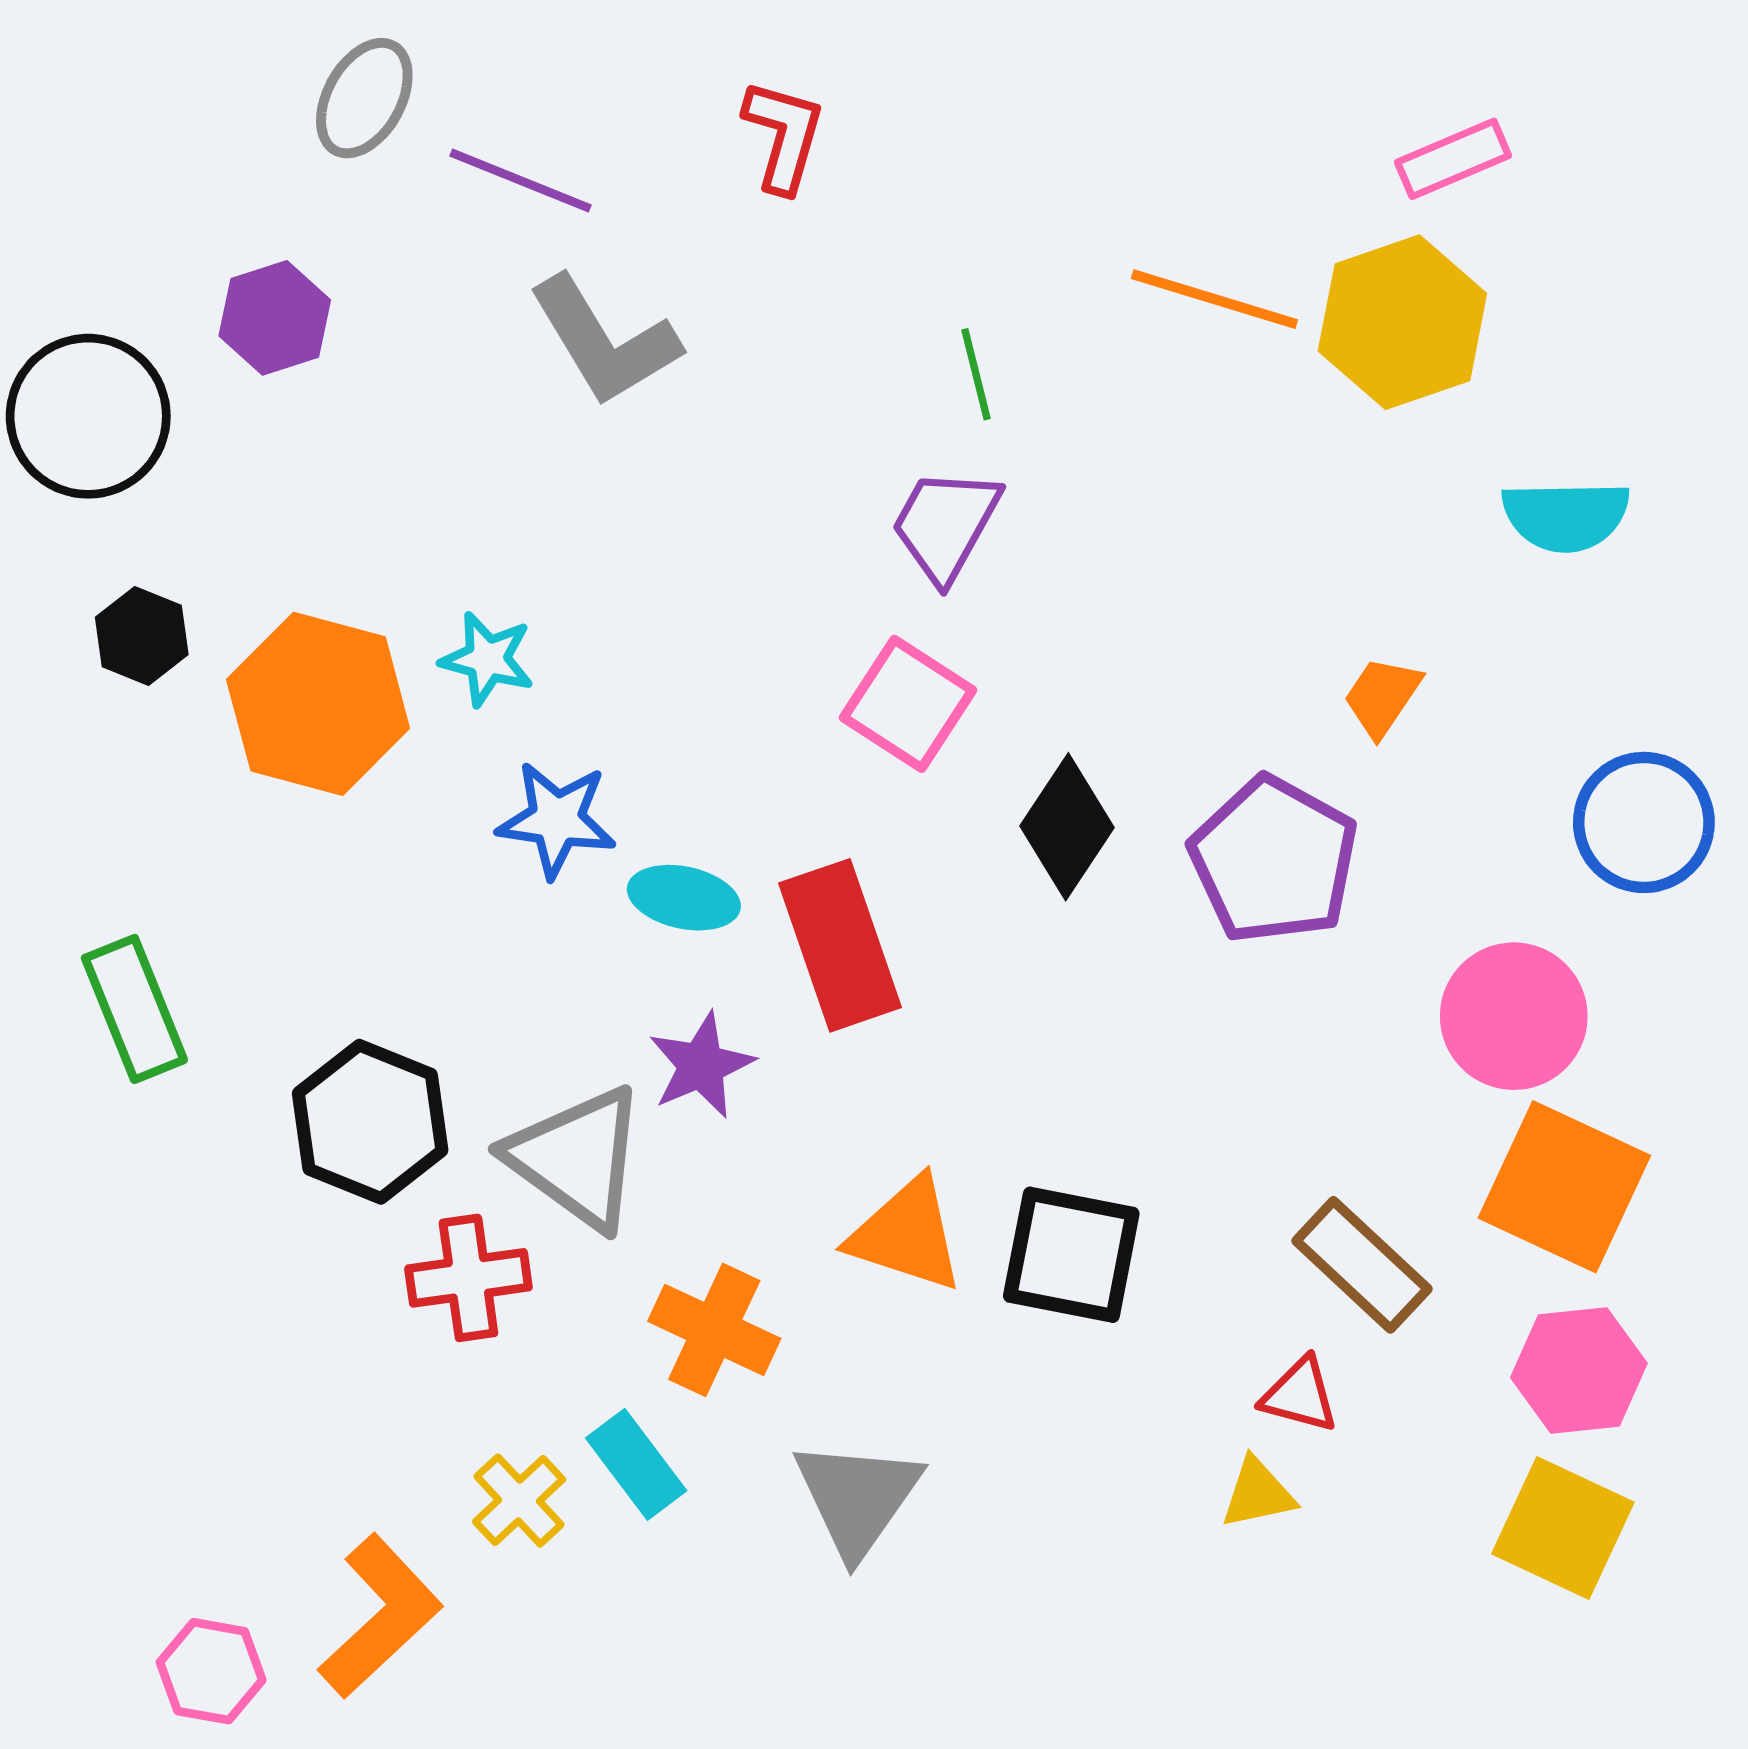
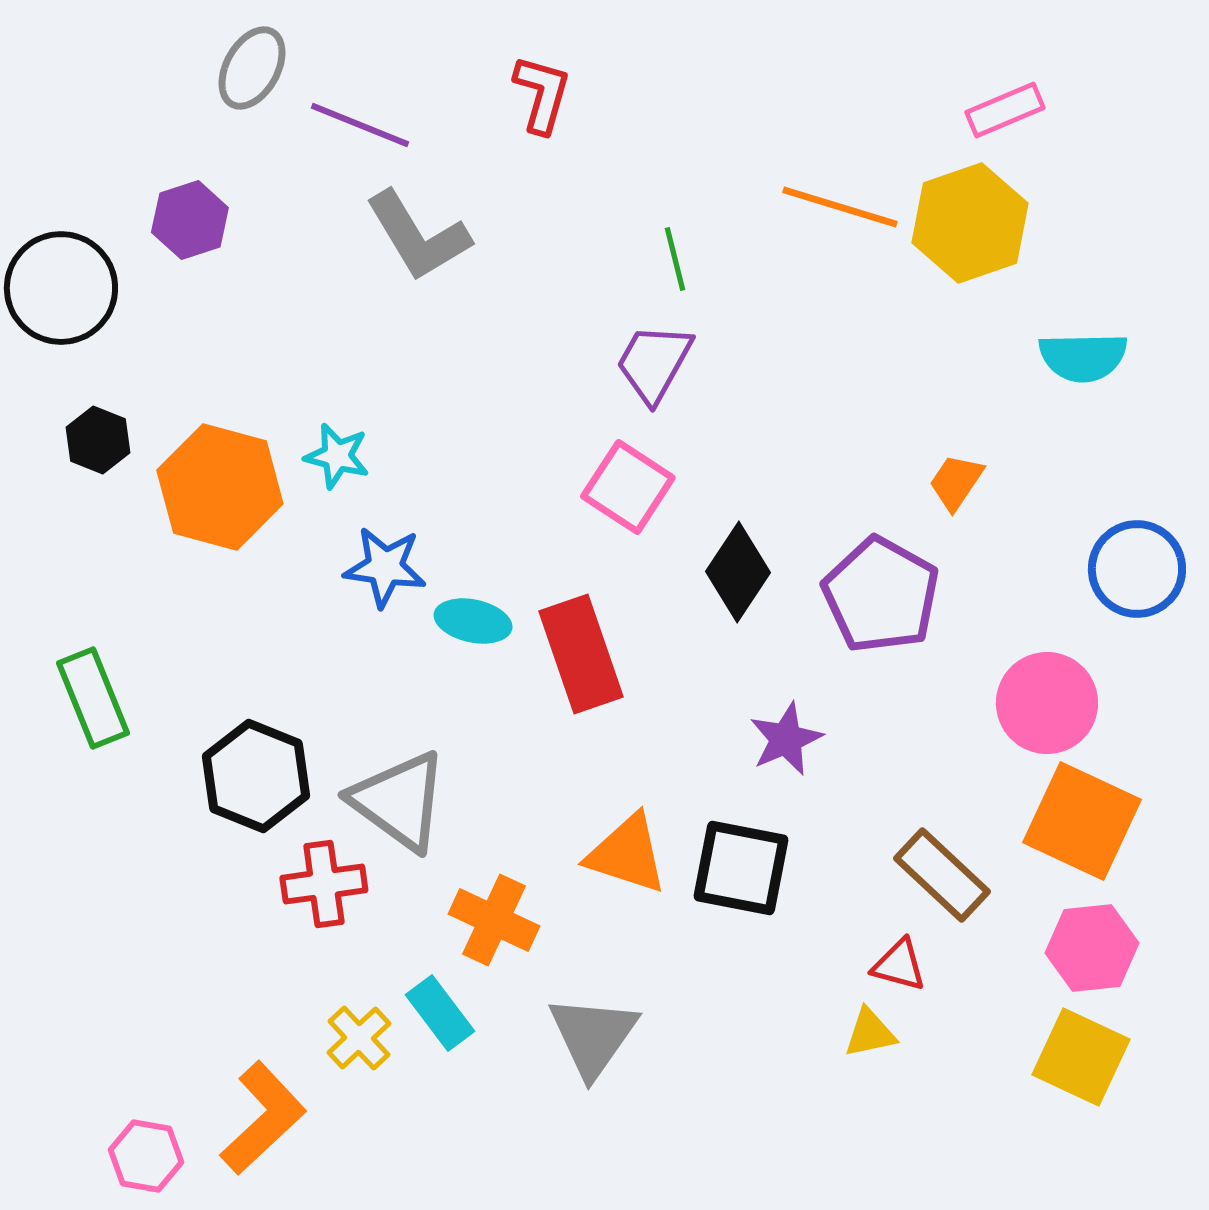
purple star: (701, 1065) -> (786, 739), moved

